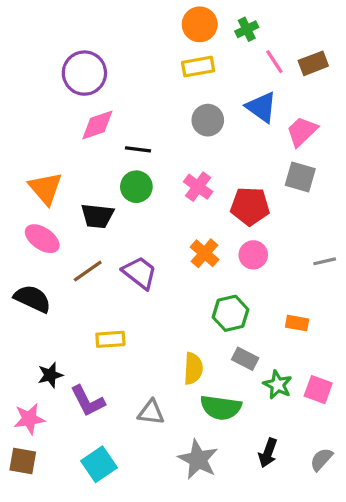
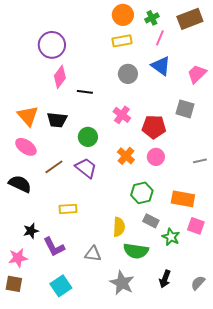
pink line: (274, 62) -> (160, 38), moved, turned 56
brown rectangle: (313, 63) -> (190, 19), moved, size x1.4
pink diamond: (97, 125) -> (60, 77), turned -35
pink trapezoid: (302, 131) -> (197, 74), moved
green circle: (136, 187) -> (88, 137), moved
black trapezoid: (97, 216) -> (57, 120), moved
orange rectangle: (297, 323) -> (183, 199), size x1.6
pink square: (318, 390) -> (196, 226), moved

